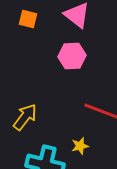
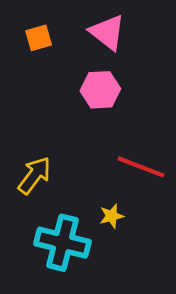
orange square: (28, 19) -> (39, 38), turned -30

